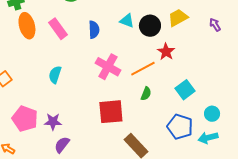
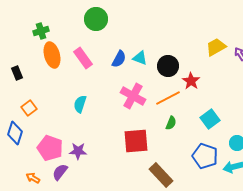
yellow trapezoid: (178, 18) -> (216, 47), moved
cyan triangle: (127, 21) -> (140, 58), moved
black circle: (150, 26) -> (168, 66), moved
blue semicircle: (94, 30) -> (119, 59), turned 30
purple semicircle: (62, 145) -> (60, 172), moved

